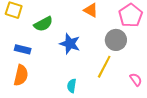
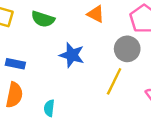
green semicircle: (43, 24) -> (43, 19), moved, turned 48
cyan semicircle: (72, 86) -> (49, 108), moved

